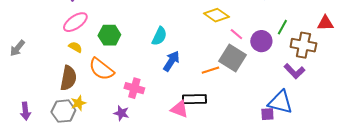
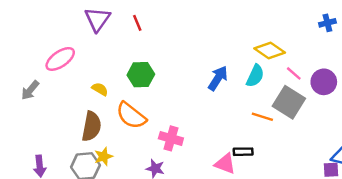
pink ellipse: (75, 22) -> (60, 59), moved
cyan semicircle: (159, 36) -> (255, 76), moved
blue arrow: (171, 61) -> (218, 78), moved
orange line: (210, 70) -> (262, 117), turned 36
black rectangle: (194, 99) -> (243, 152), size x0.7

